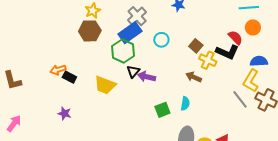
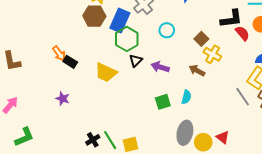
blue rectangle: (130, 33) -> (120, 20), moved, turned -35
black L-shape: (227, 52) -> (231, 19), moved, turned -35
orange arrow: (58, 70) -> (59, 53), turned -112
purple arrow: (147, 77) -> (160, 67), moved

